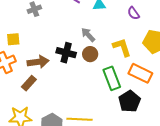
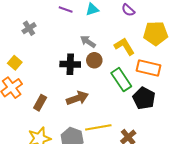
yellow square: (13, 39) -> (15, 63), turned -32
brown arrow: (38, 62) -> (77, 98), moved

